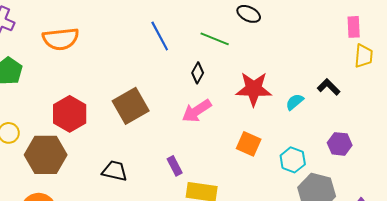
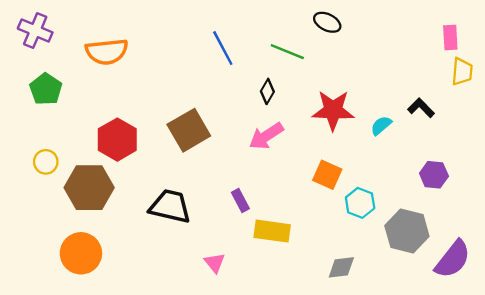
cyan hexagon: (293, 160) -> (360, 203), moved
black trapezoid: (115, 171) -> (170, 206), size x1.4

